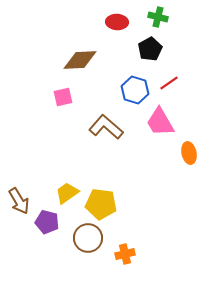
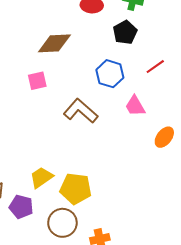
red line: (169, 83) -> (155, 67), moved
pink trapezoid: (160, 122) -> (135, 106), size x0.7
orange ellipse: (189, 153) -> (164, 137), turned 50

